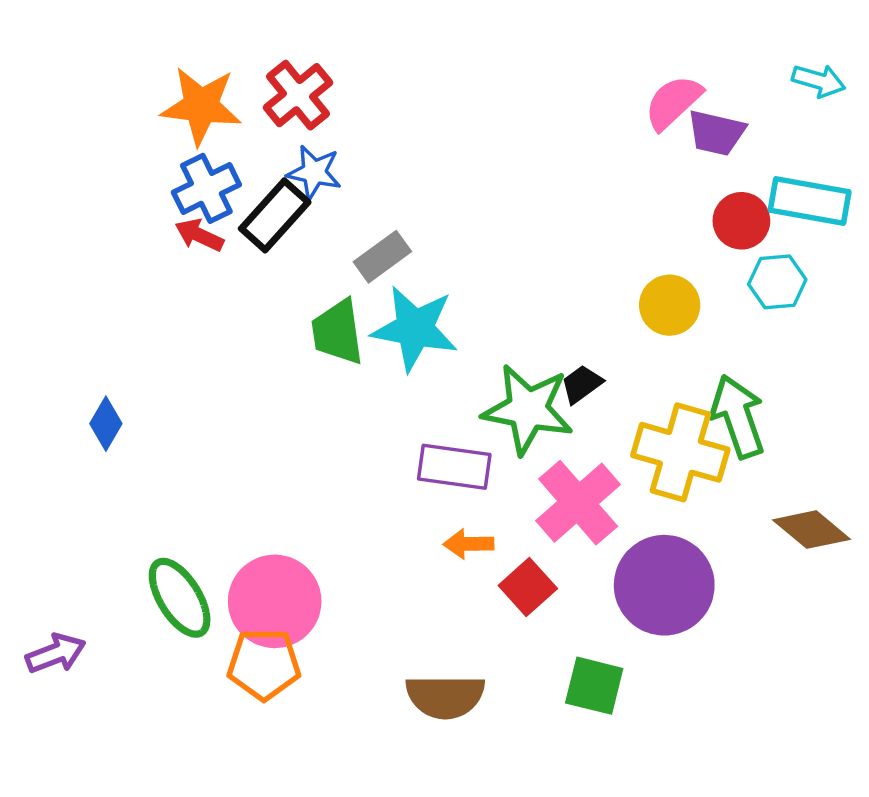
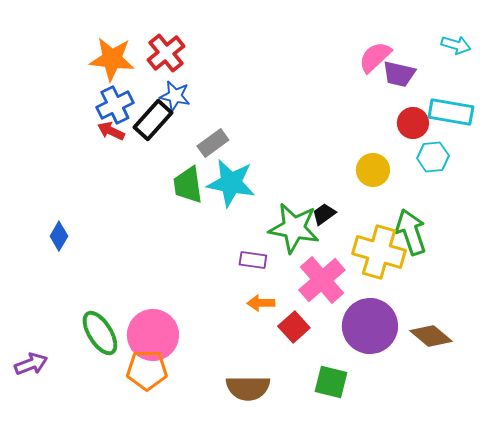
purple rectangle: (454, 467) -> (253, 260), size x0.7
brown diamond: (811, 530) -> (431, 336), moved

